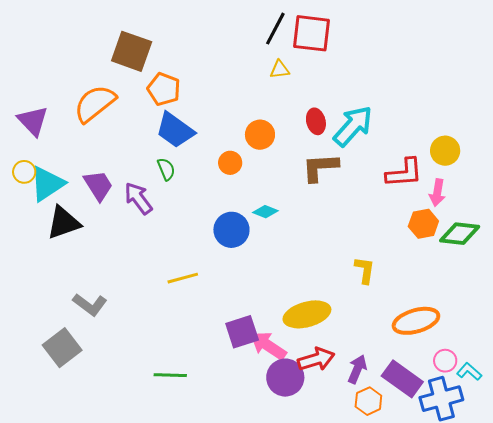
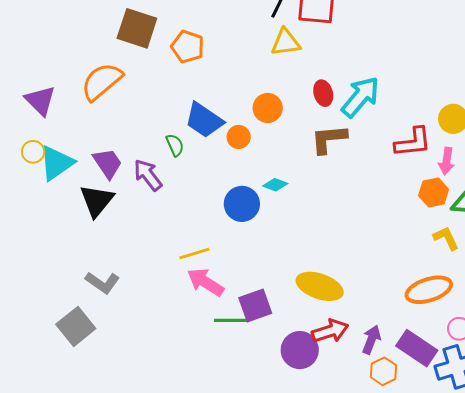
yellow triangle: (280, 70) -> (286, 42), size x1.5
orange pentagon: (164, 89) -> (188, 47), moved
blue trapezoid: (175, 130) -> (204, 120), moved
black triangle: (63, 223) -> (97, 201), moved, turned -30
yellow L-shape: (365, 270) -> (446, 238), moved, turned -32
yellow ellipse: (307, 314) -> (320, 286), turned 36
pink arrow: (268, 346) -> (205, 282), moved
green line: (170, 375) -> (231, 320), moved

